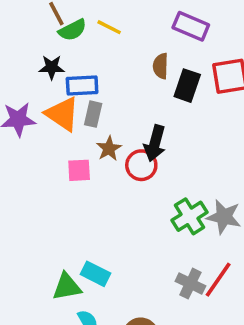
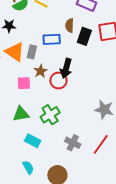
blue rectangle: (82, 86) -> (52, 39), moved
green cross: (190, 216) -> (50, 115), moved
gray cross: (190, 284) -> (73, 143), moved
green triangle: (67, 287) -> (21, 114), moved

